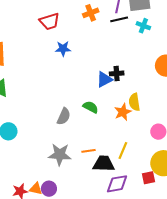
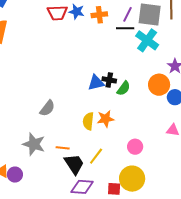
cyan cross: (143, 26) -> (147, 40), size x1.6
blue star: (63, 49) -> (77, 12), moved
yellow semicircle: (134, 102) -> (88, 121), moved
green semicircle: (91, 107) -> (124, 88), moved, turned 84
black trapezoid: (104, 164) -> (74, 164), turned 40

